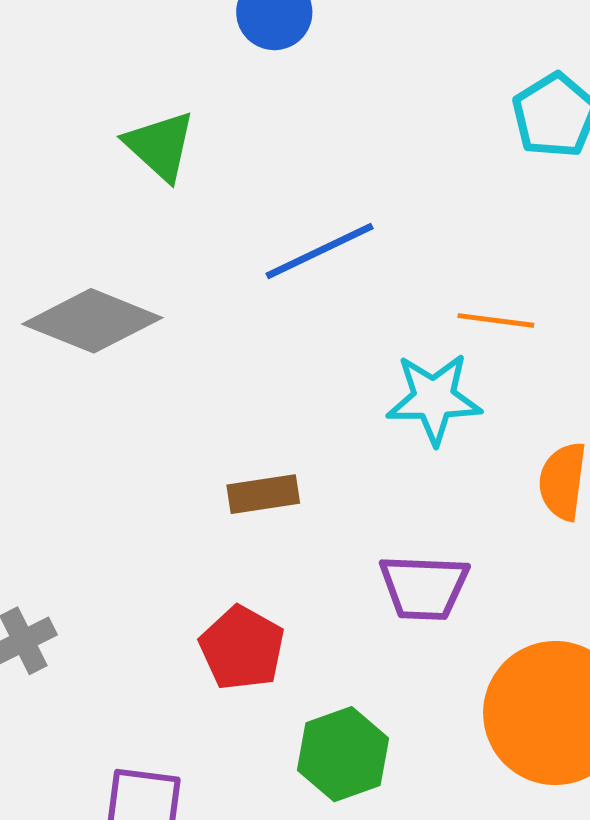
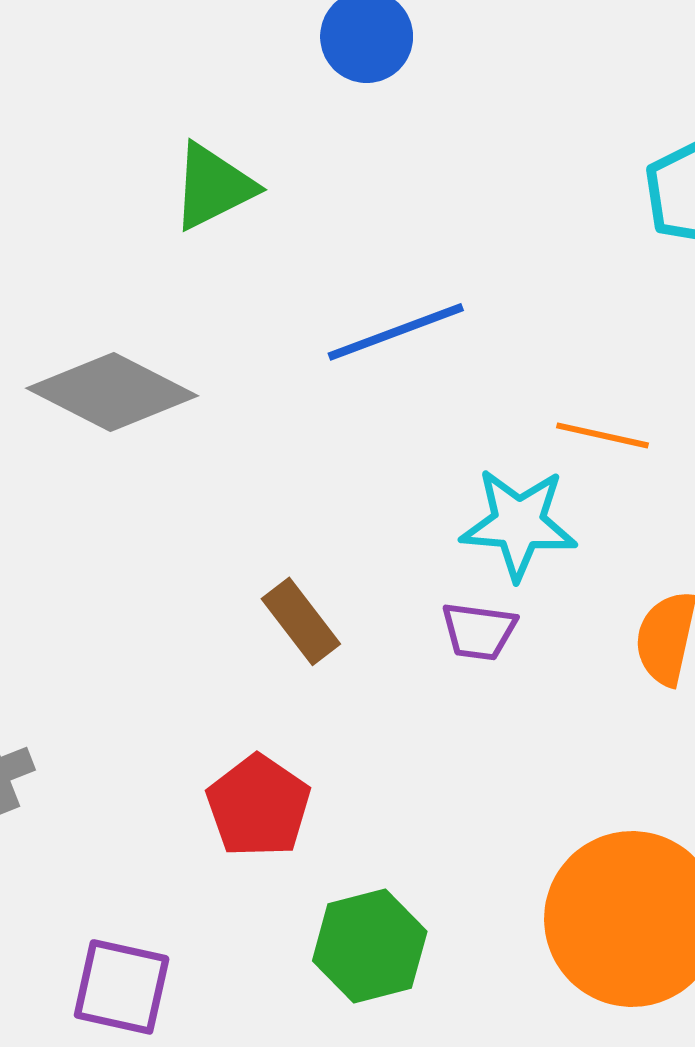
green triangle: (160, 146) -> (213, 187), turned 46
brown rectangle: (263, 494) -> (301, 621), turned 56
purple trapezoid: (424, 587) -> (479, 631), moved, size x0.7

